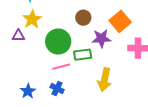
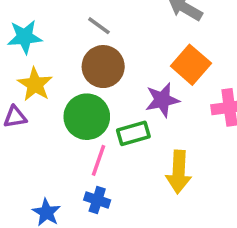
brown circle: (83, 18) -> (103, 67), moved, size x1.5
pink line: (61, 67) -> (98, 160), turned -48

